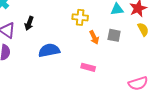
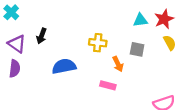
yellow cross: (80, 17) -> (98, 43), moved
orange arrow: (94, 37) -> (118, 64), moved

